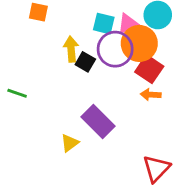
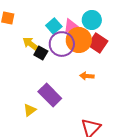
cyan square: (104, 24) -> (54, 26), turned 35
yellow arrow: (71, 49) -> (31, 44), turned -48
red square: (149, 69) -> (98, 43), moved

